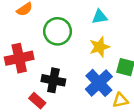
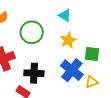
cyan triangle: (100, 17) -> (65, 15), turned 48

